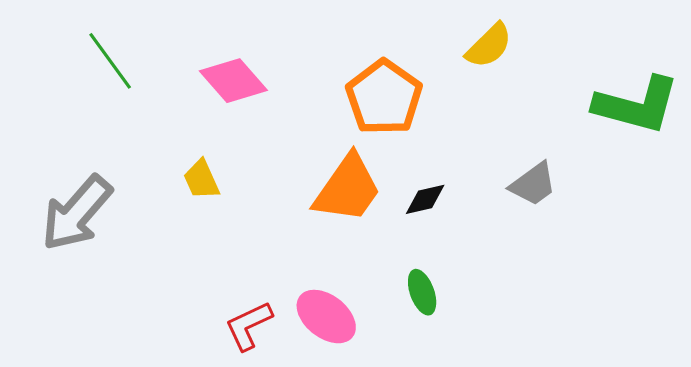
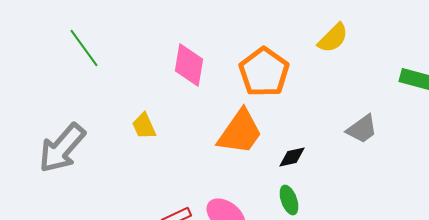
pink diamond: (233, 81) -> (189, 65), moved, turned 51
black diamond: (425, 199) -> (292, 157), moved

